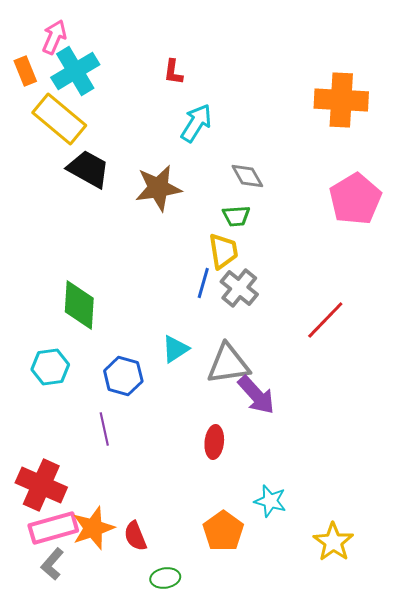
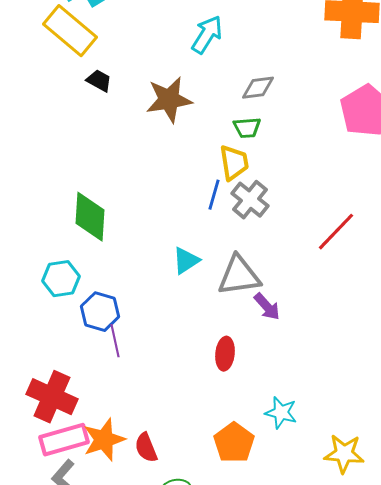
black trapezoid: (88, 169) -> (99, 81), size x0.6
gray diamond: (247, 176) -> (258, 88), turned -68
blue hexagon: (123, 376) -> (100, 312), moved
purple arrow: (256, 395) -> (267, 307), size x0.7
yellow star: (333, 542) -> (344, 454), turned -30

